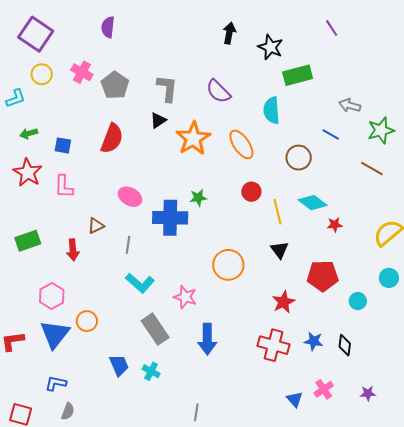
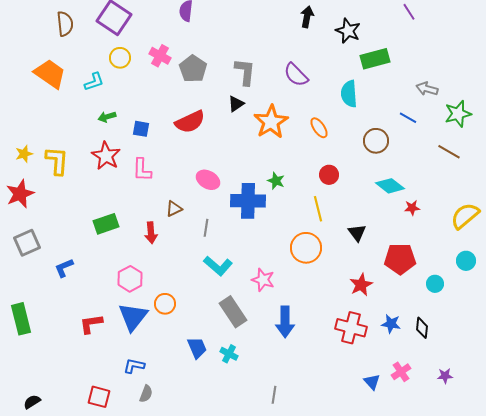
red semicircle: (112, 138) -> (190, 122), turned 44
orange ellipse: (241, 144) -> (319, 128), size x0.7
green star: (198, 198) -> (276, 181), turned 30
yellow line: (278, 212) -> (318, 209), moved

